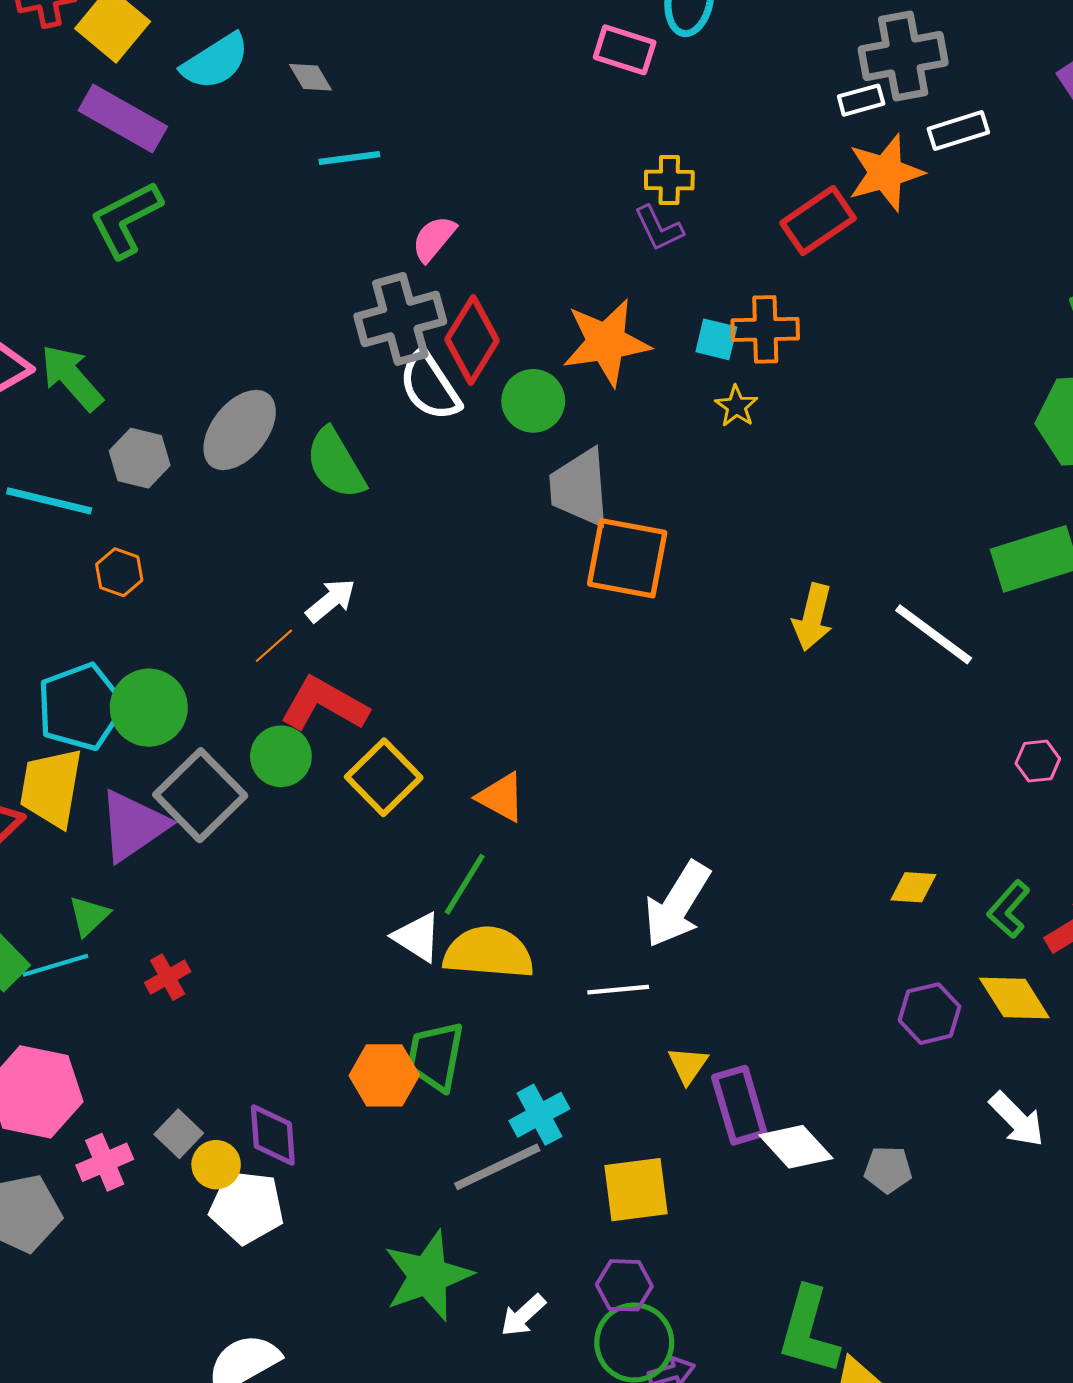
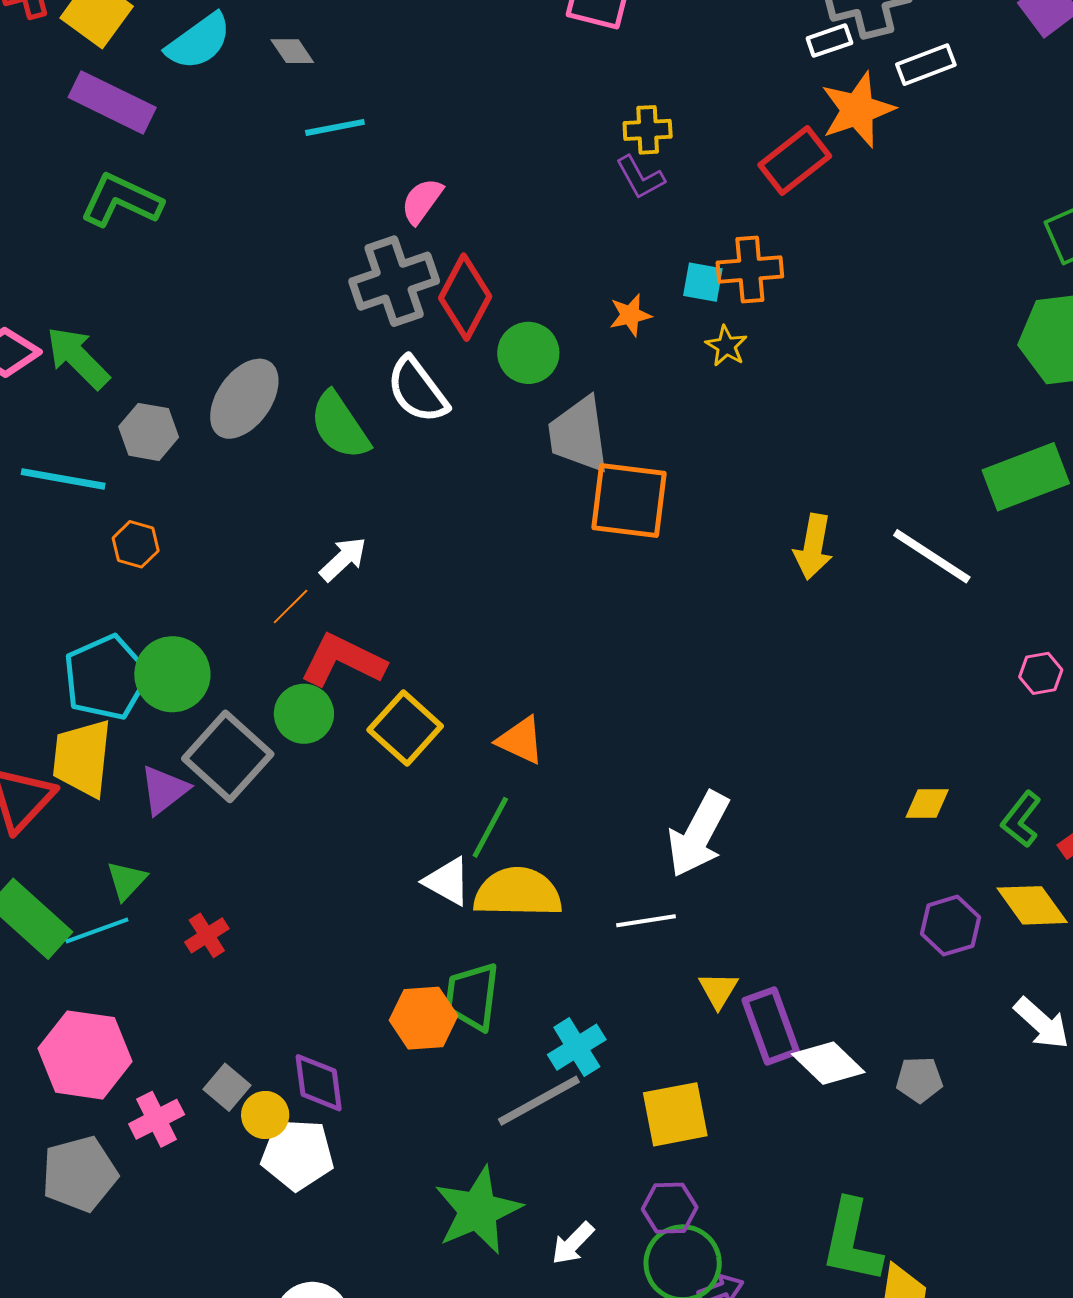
green L-shape: (126, 219) -> (121, 200), turned 56
orange star: (606, 342) -> (630, 315), moved, size x0.5
white semicircle: (430, 386) -> (417, 390), moved
purple triangle: (133, 826) -> (164, 790), size x0.7

